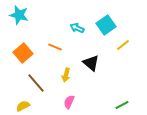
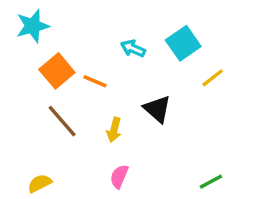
cyan star: (19, 15) -> (33, 26), turned -30
orange square: (23, 53) -> (57, 71), moved
brown line: (36, 83) -> (62, 121), moved

